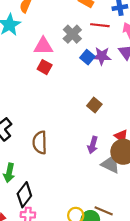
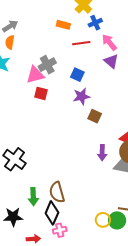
gray cross: (72, 34) -> (47, 65), moved, turned 30
purple star: (102, 56) -> (82, 96), moved
brown semicircle: (40, 143) -> (57, 192), moved

